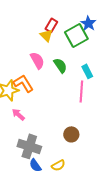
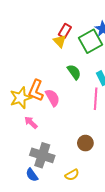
pink semicircle: (37, 60) -> (52, 98), moved
orange L-shape: (23, 83) -> (36, 91), turned -125
blue semicircle: (35, 165) -> (32, 175), moved

